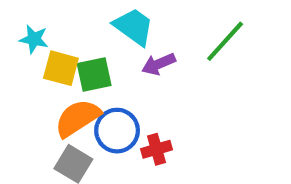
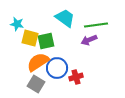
green line: (225, 41) -> (96, 25), moved, turned 40
purple arrow: (159, 64) -> (89, 40), moved

